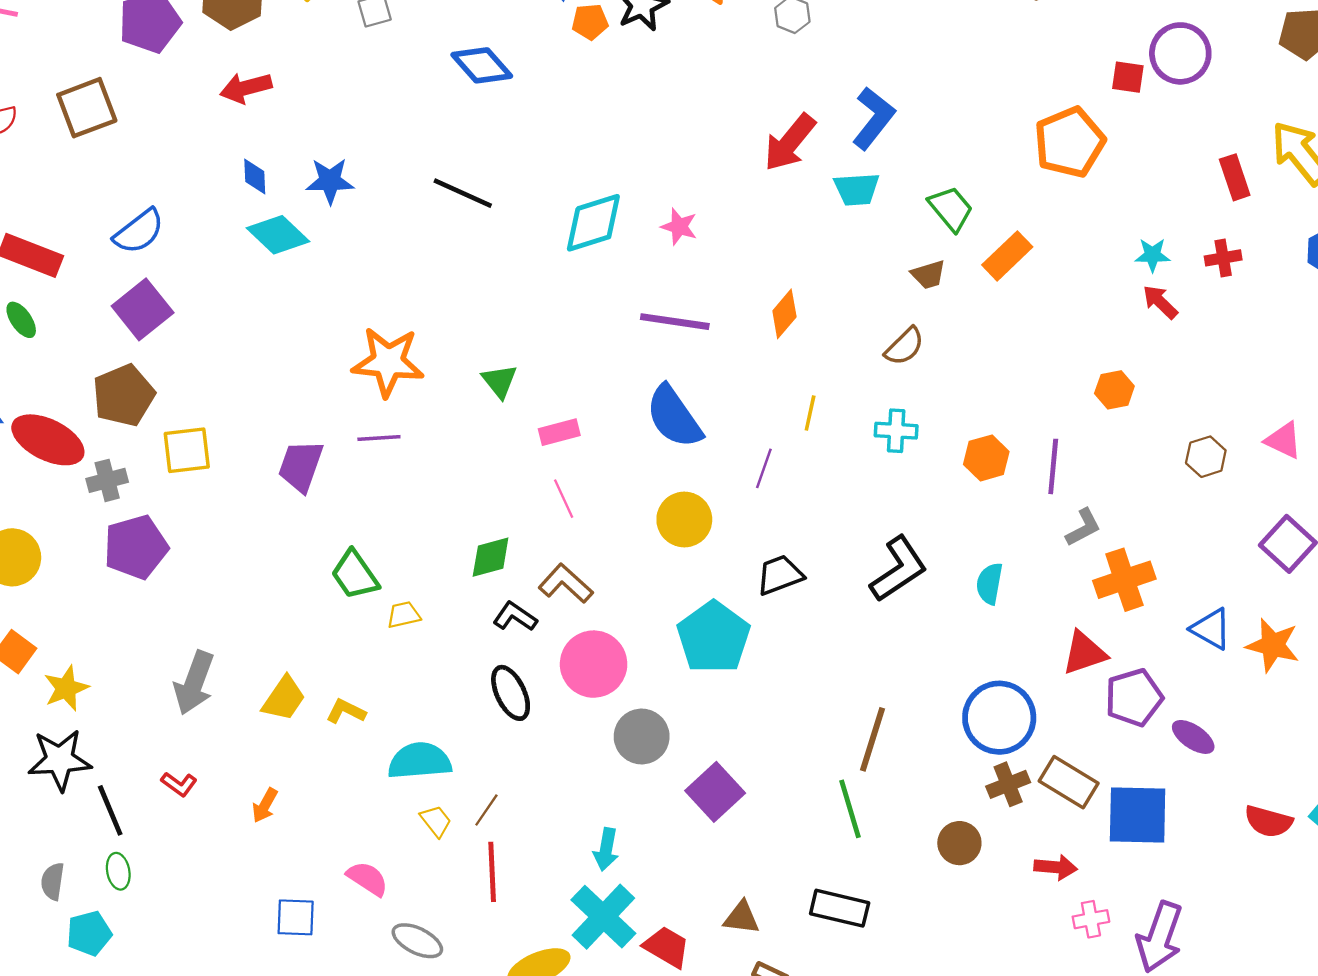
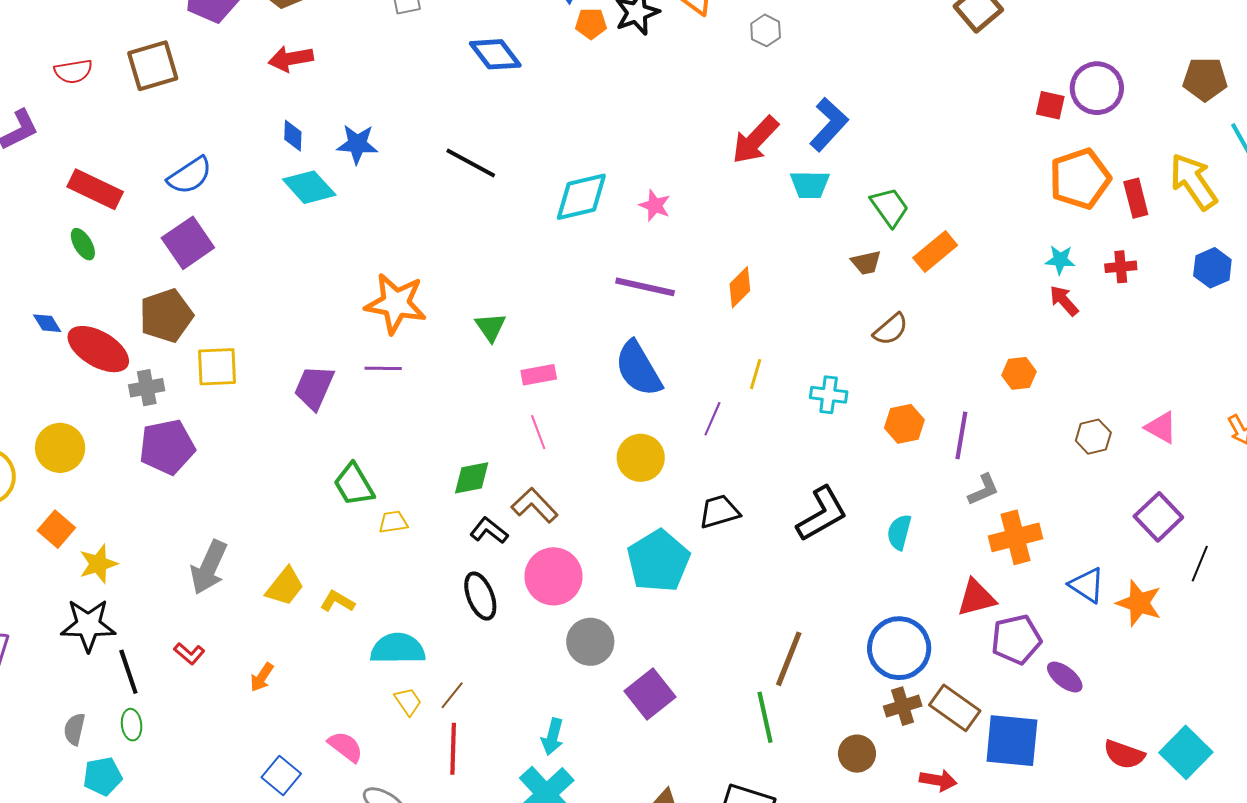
orange pentagon: (1070, 142) -> (1080, 179), moved
brown semicircle: (904, 346) -> (891, 329), moved
blue square: (296, 917) -> (281, 776), turned 33

